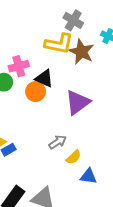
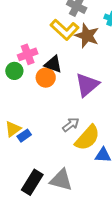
yellow L-shape: (59, 44) -> (65, 30), turned 36
yellow semicircle: (74, 157) -> (87, 138), size x1.8

